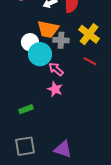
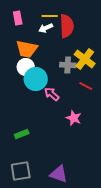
orange trapezoid: (48, 29) -> (27, 49), moved
gray cross: (61, 40) -> (68, 65), moved
pink star: (55, 89) -> (74, 118), moved

